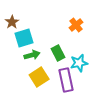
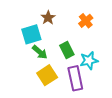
brown star: (12, 22) -> (48, 18), moved
green arrow: (32, 55) -> (40, 52), turned 56

